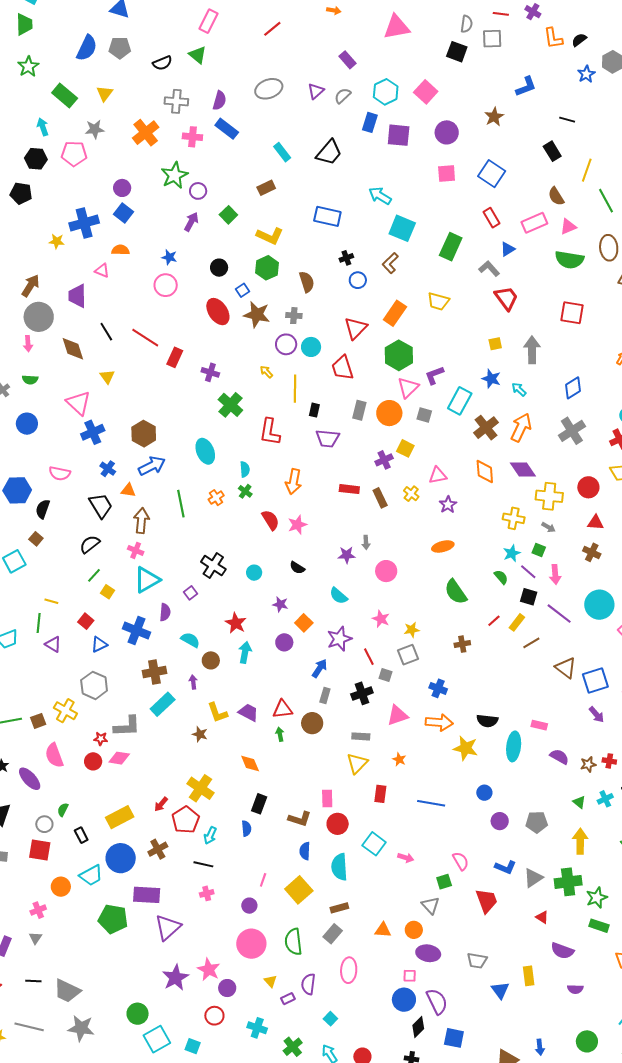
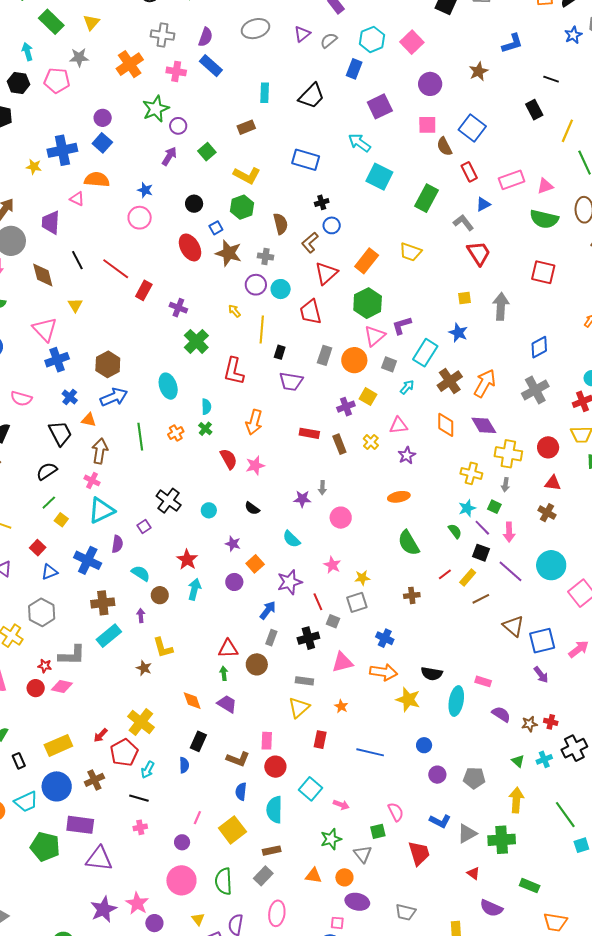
purple square: (399, 135) -> (380, 106), moved, turned -35
cyan rectangle: (282, 152) -> (265, 93), turned 36
brown semicircle: (556, 196) -> (444, 147), moved
orange semicircle: (120, 250) -> (97, 180), size x1.4
brown L-shape: (390, 263) -> (310, 243), moved
cyan arrow: (519, 389) -> (407, 387), moved, turned 84
gray arrow: (548, 527) -> (505, 485), turned 64
purple trapezoid: (248, 712) -> (227, 704), moved
green star: (597, 898) -> (331, 839), moved
purple triangle: (168, 927) -> (99, 859), turned 44

